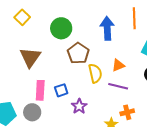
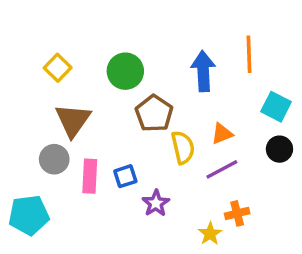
yellow square: (22, 17) -> (58, 68), moved
purple line: (118, 86) -> (222, 169), turned -42
gray circle: (32, 112) -> (54, 159), moved

